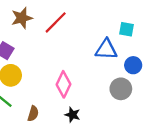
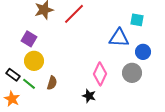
pink diamond: (63, 84) -> (100, 74), moved
brown semicircle: (33, 114) -> (52, 83), moved

